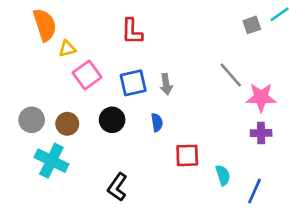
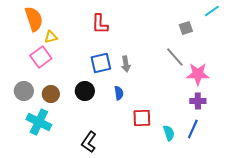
gray square: (252, 25) -> (186, 28), moved
pink square: (87, 75) -> (41, 57), moved
blue line: (254, 191) -> (193, 129), moved

